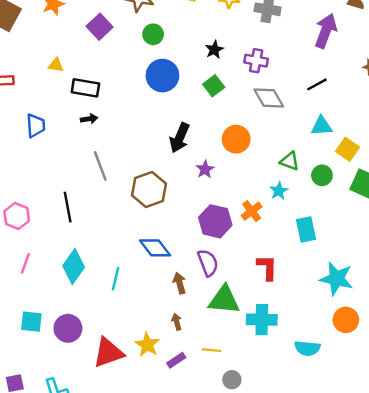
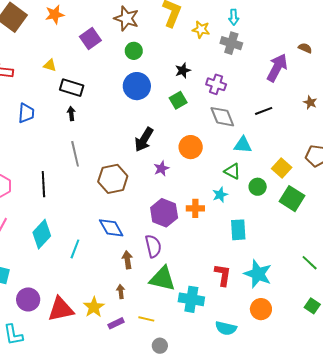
black arrow: (89, 119) -> (71, 114), turned -96
cyan triangle: (322, 126) -> (243, 145), moved
orange cross: (252, 211) -> (195, 208), turned 30
red L-shape: (267, 267) -> (223, 275), moved
purple circle: (68, 328) -> (28, 299), moved

